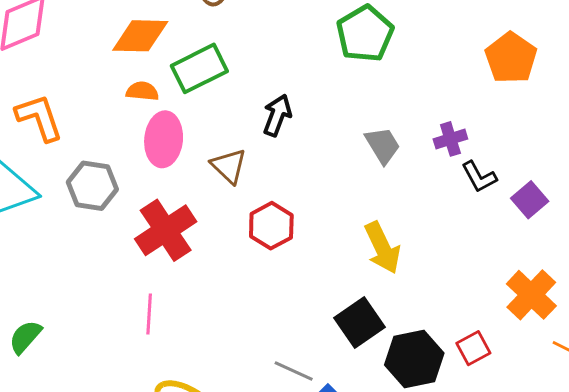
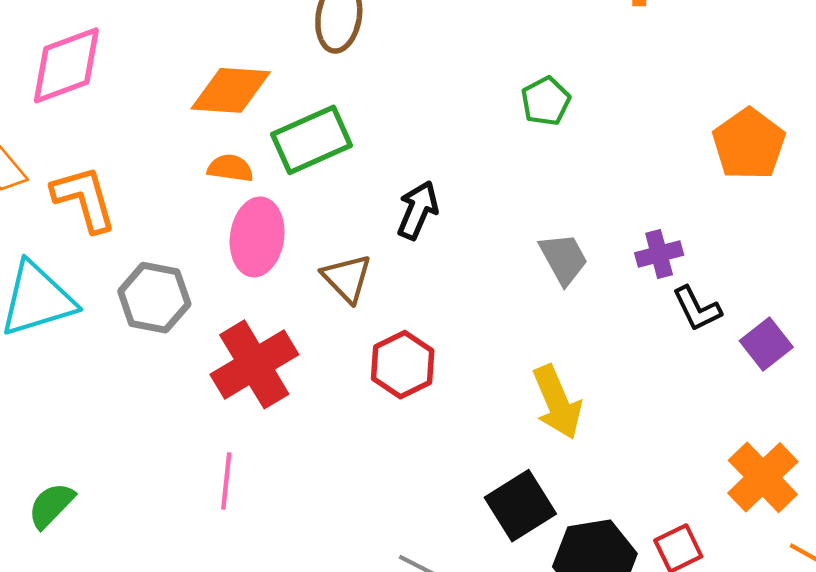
green pentagon: (365, 34) -> (546, 101), size x0.6

